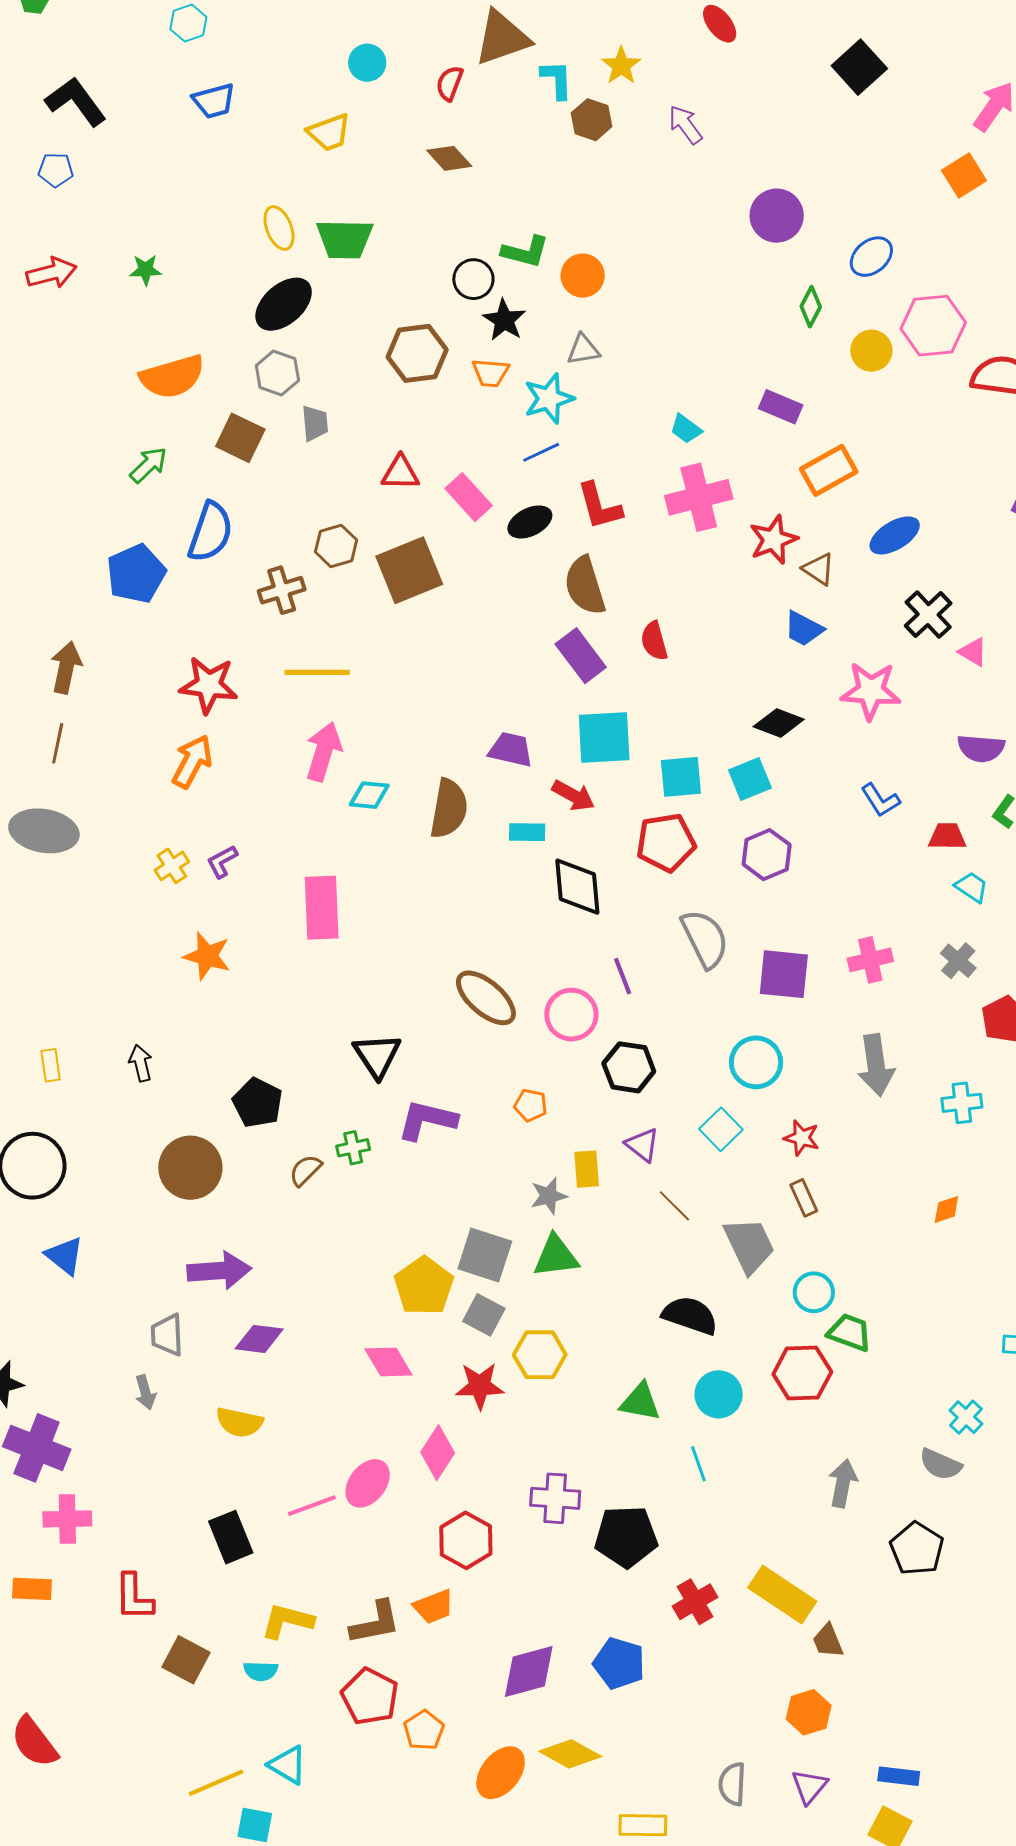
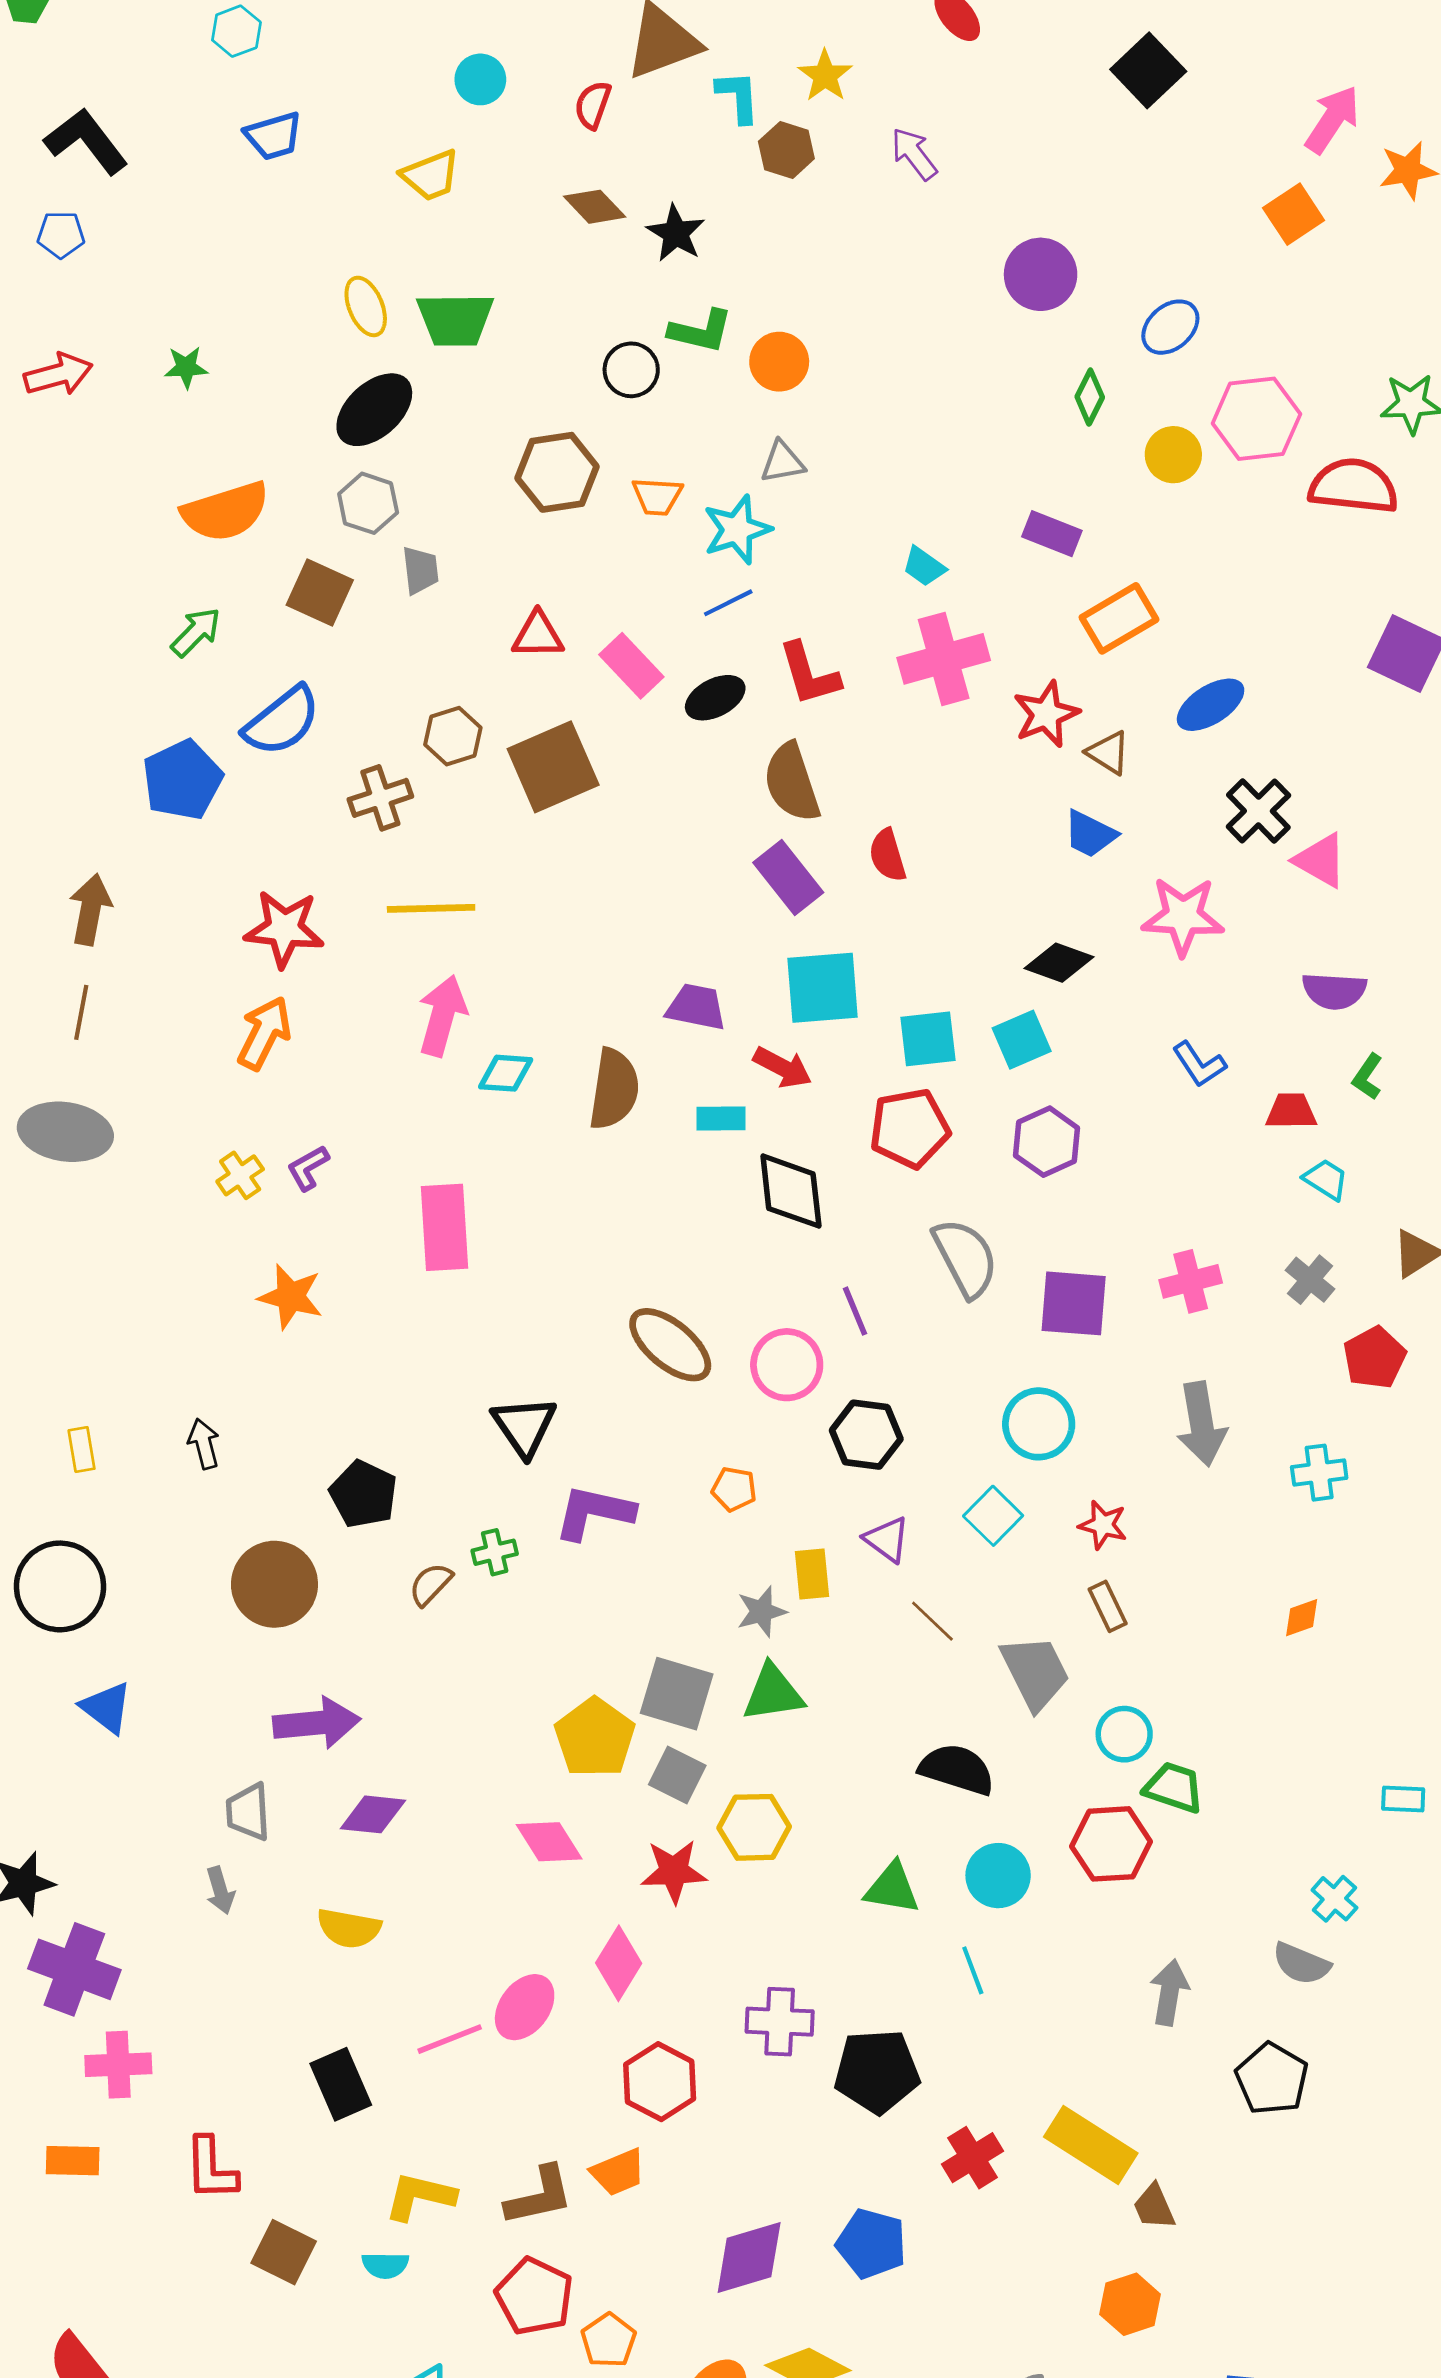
black star: (504, 320) -> (676, 233), moved
blue semicircle: (210, 532) -> (282, 721), turned 34
pink triangle: (973, 652) -> (1320, 860), size x1.4

